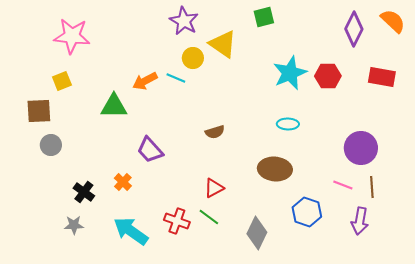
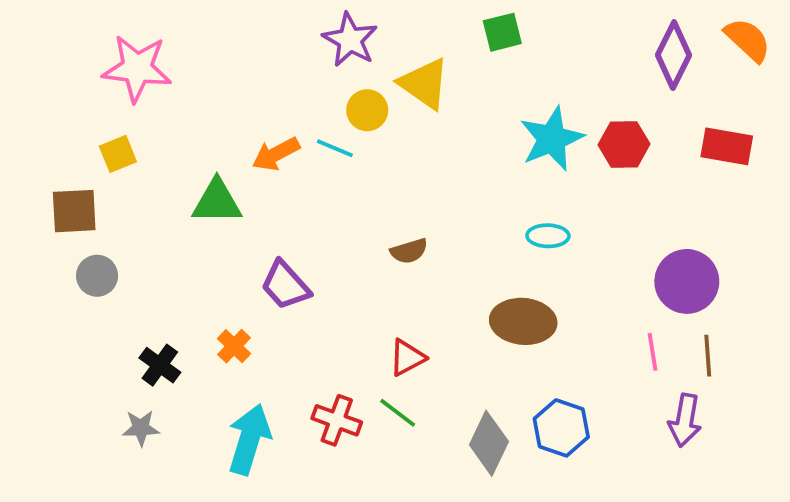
pink line: (343, 185) -> (653, 352), turned 60
blue hexagon: (307, 212) -> (561, 428), moved
cyan arrow: (131, 231) -> (249, 439), turned 72

